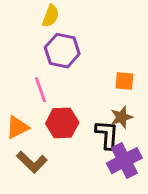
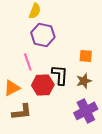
black L-shape: (107, 135) -> (60, 75), moved
brown L-shape: (32, 162) -> (22, 112), turned -50

